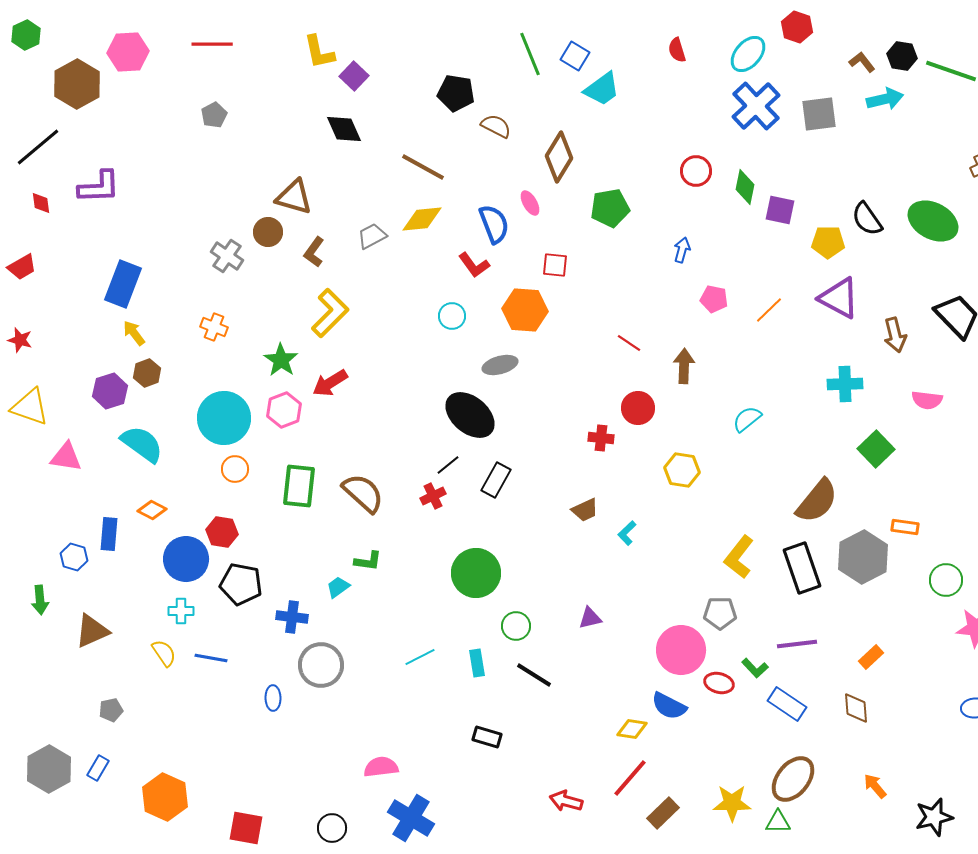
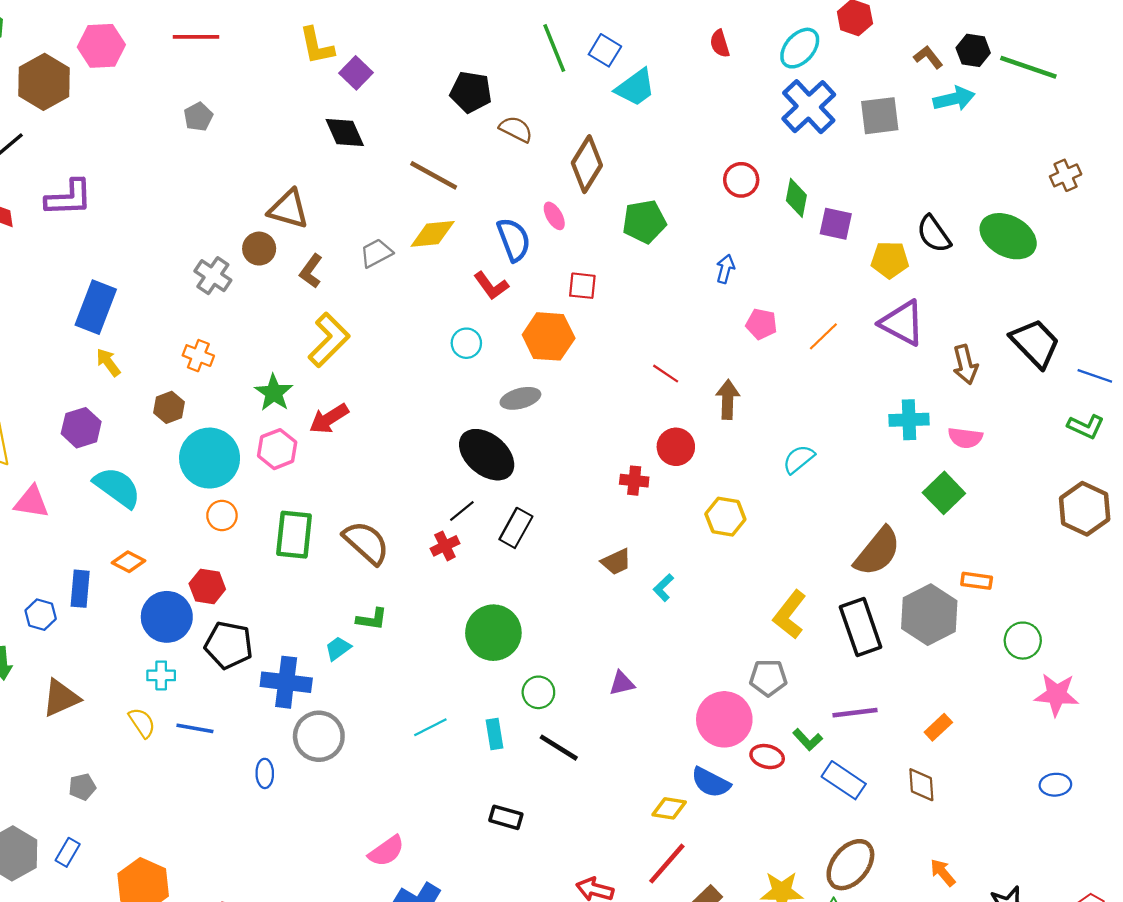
brown hexagon: (147, 373) -> (169, 407), moved
pink semicircle: (927, 400) -> (965, 438), moved
blue cross: (292, 617) -> (286, 682), size x1.4
pink semicircle: (381, 767) -> (386, 851), turned 152

